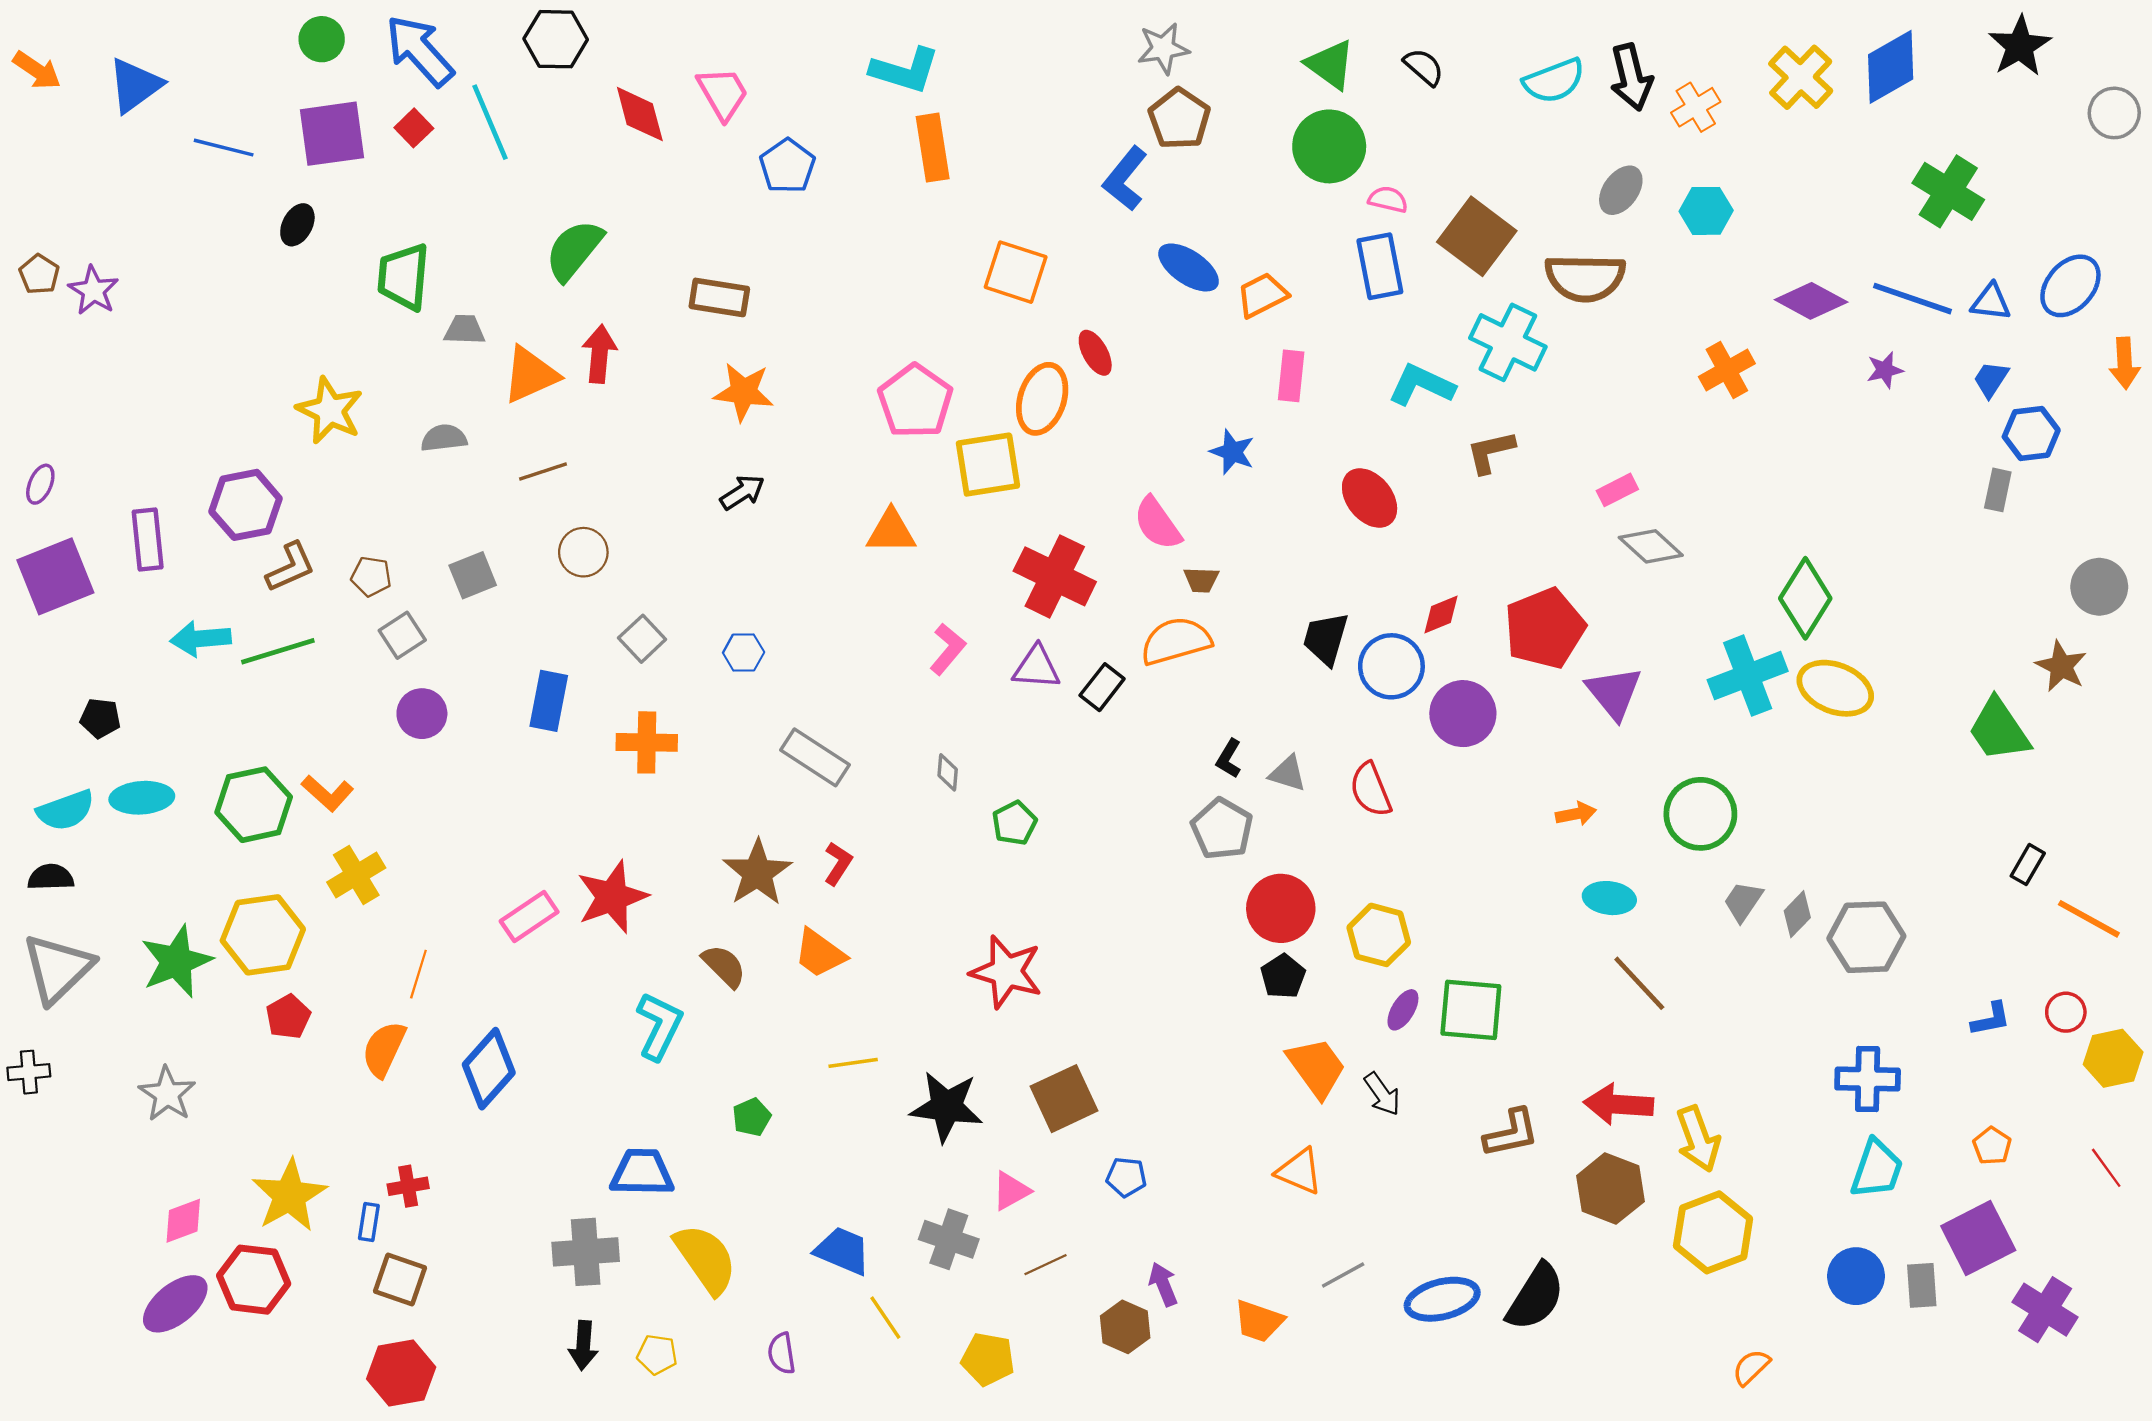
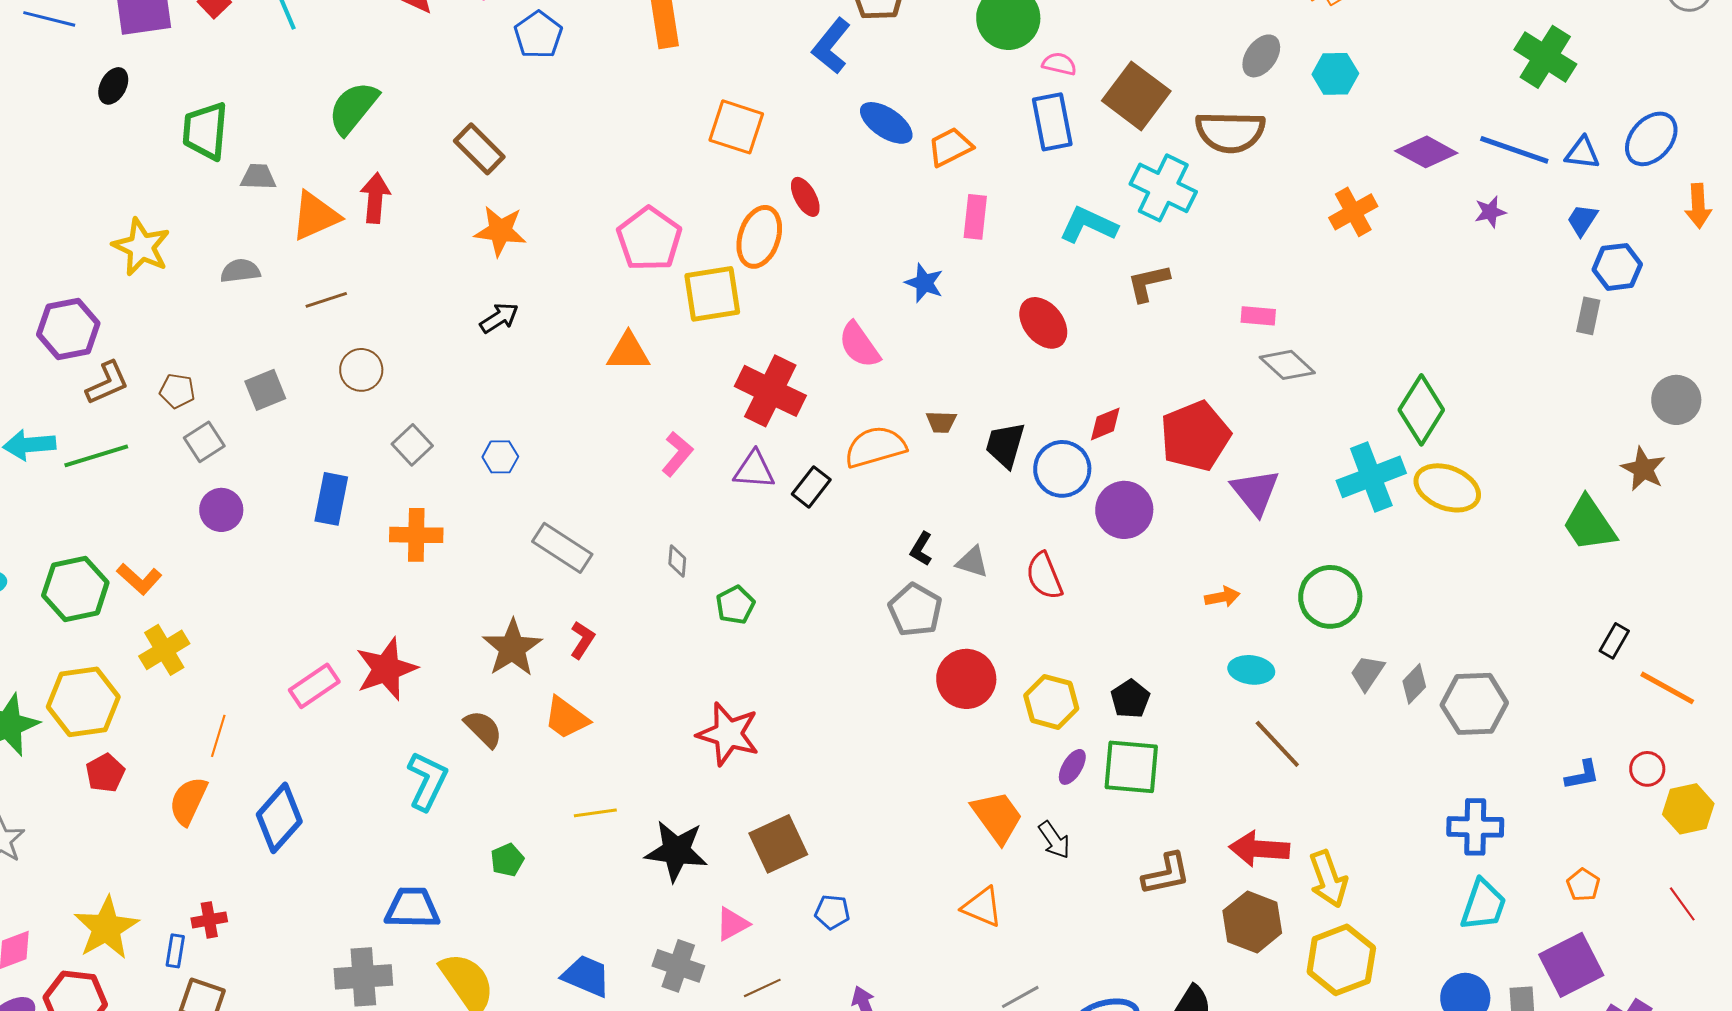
brown rectangle: (719, 297) -> (479, 149), turned 36
pink rectangle: (1617, 490) -> (1258, 316), turned 32
brown trapezoid: (1201, 580) -> (941, 422), moved
black pentagon: (1283, 976) -> (1130, 699), moved

